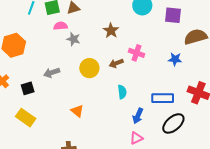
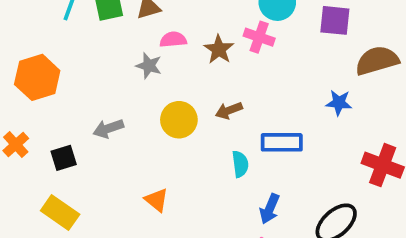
pink semicircle: (60, 26) -> (173, 40), moved
pink cross: (136, 53) -> (259, 37), moved
blue rectangle: (163, 98) -> (282, 142), moved

